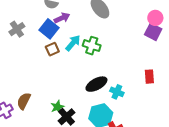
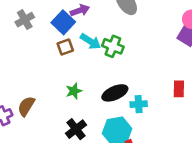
cyan arrow: (73, 43) -> (91, 41), turned 78
cyan cross: (117, 92) -> (139, 104), turned -32
green star: (57, 107) -> (74, 91), moved

